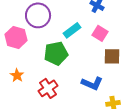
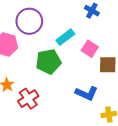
pink square: (100, 33) -> (90, 49), moved
red cross: (48, 88) -> (28, 99), moved

